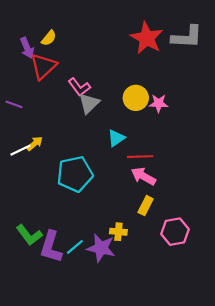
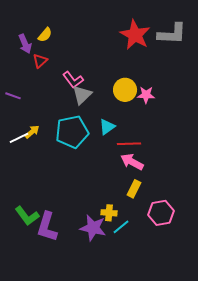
red triangle: (43, 66) -> (40, 61), size x0.6
cyan pentagon: (75, 174) -> (72, 132), moved
cyan line: (75, 247) -> (121, 227), moved

